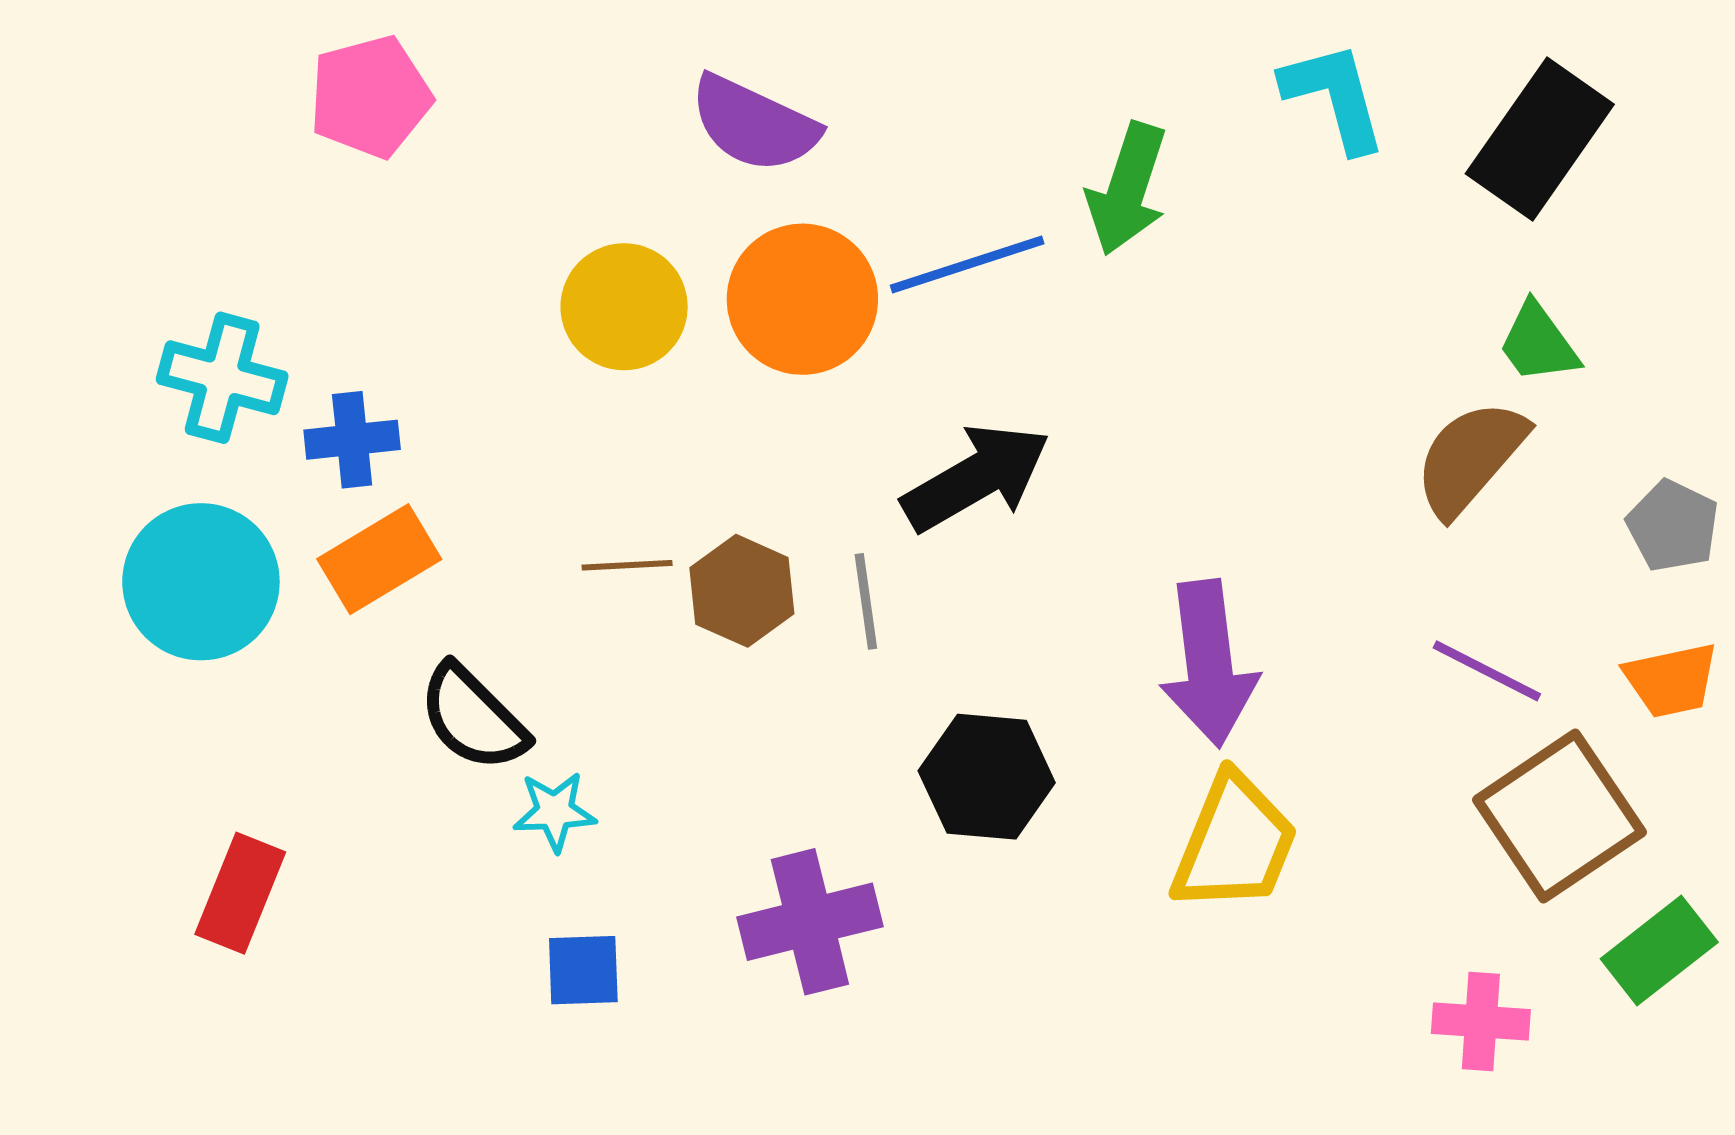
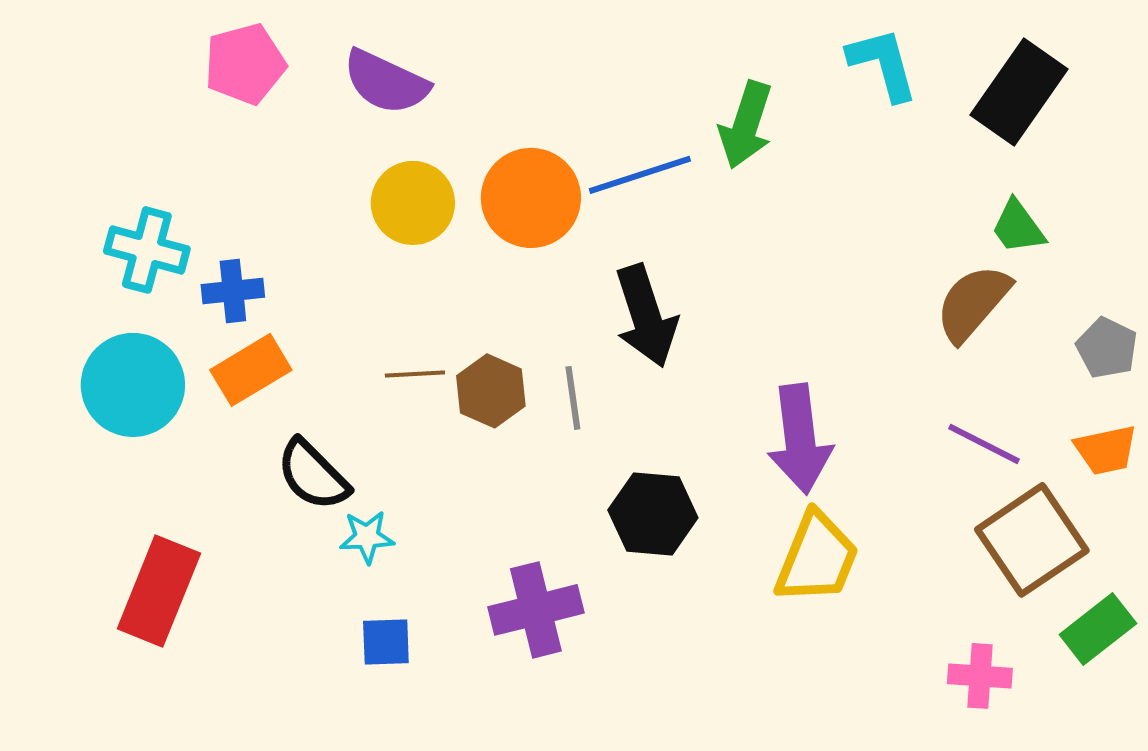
purple semicircle: (754, 124) -> (386, 82), moved
black arrow: (976, 478) -> (646, 316), turned 102
red rectangle: (240, 893) -> (159, 591), size x1.4

